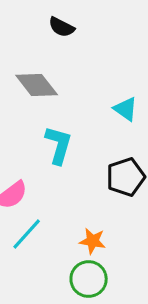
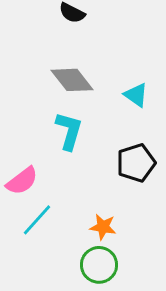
gray diamond: (37, 85) -> (72, 80), moved

